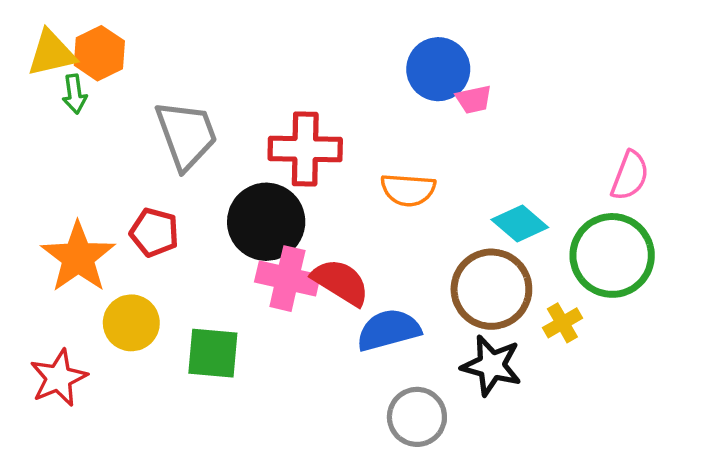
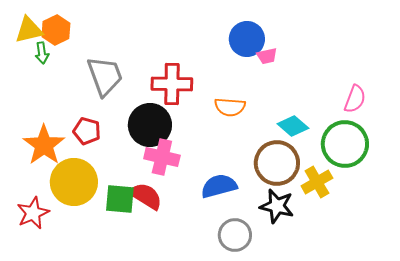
red semicircle: (341, 282) -> (146, 196), moved
yellow circle: (131, 323) -> (74, 182), size x1.5
yellow cross: (562, 323) -> (317, 182), size x1.4

